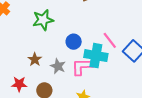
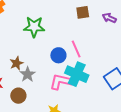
pink line: (110, 40) -> (76, 49), moved
gray star: (58, 66) -> (27, 74), moved

